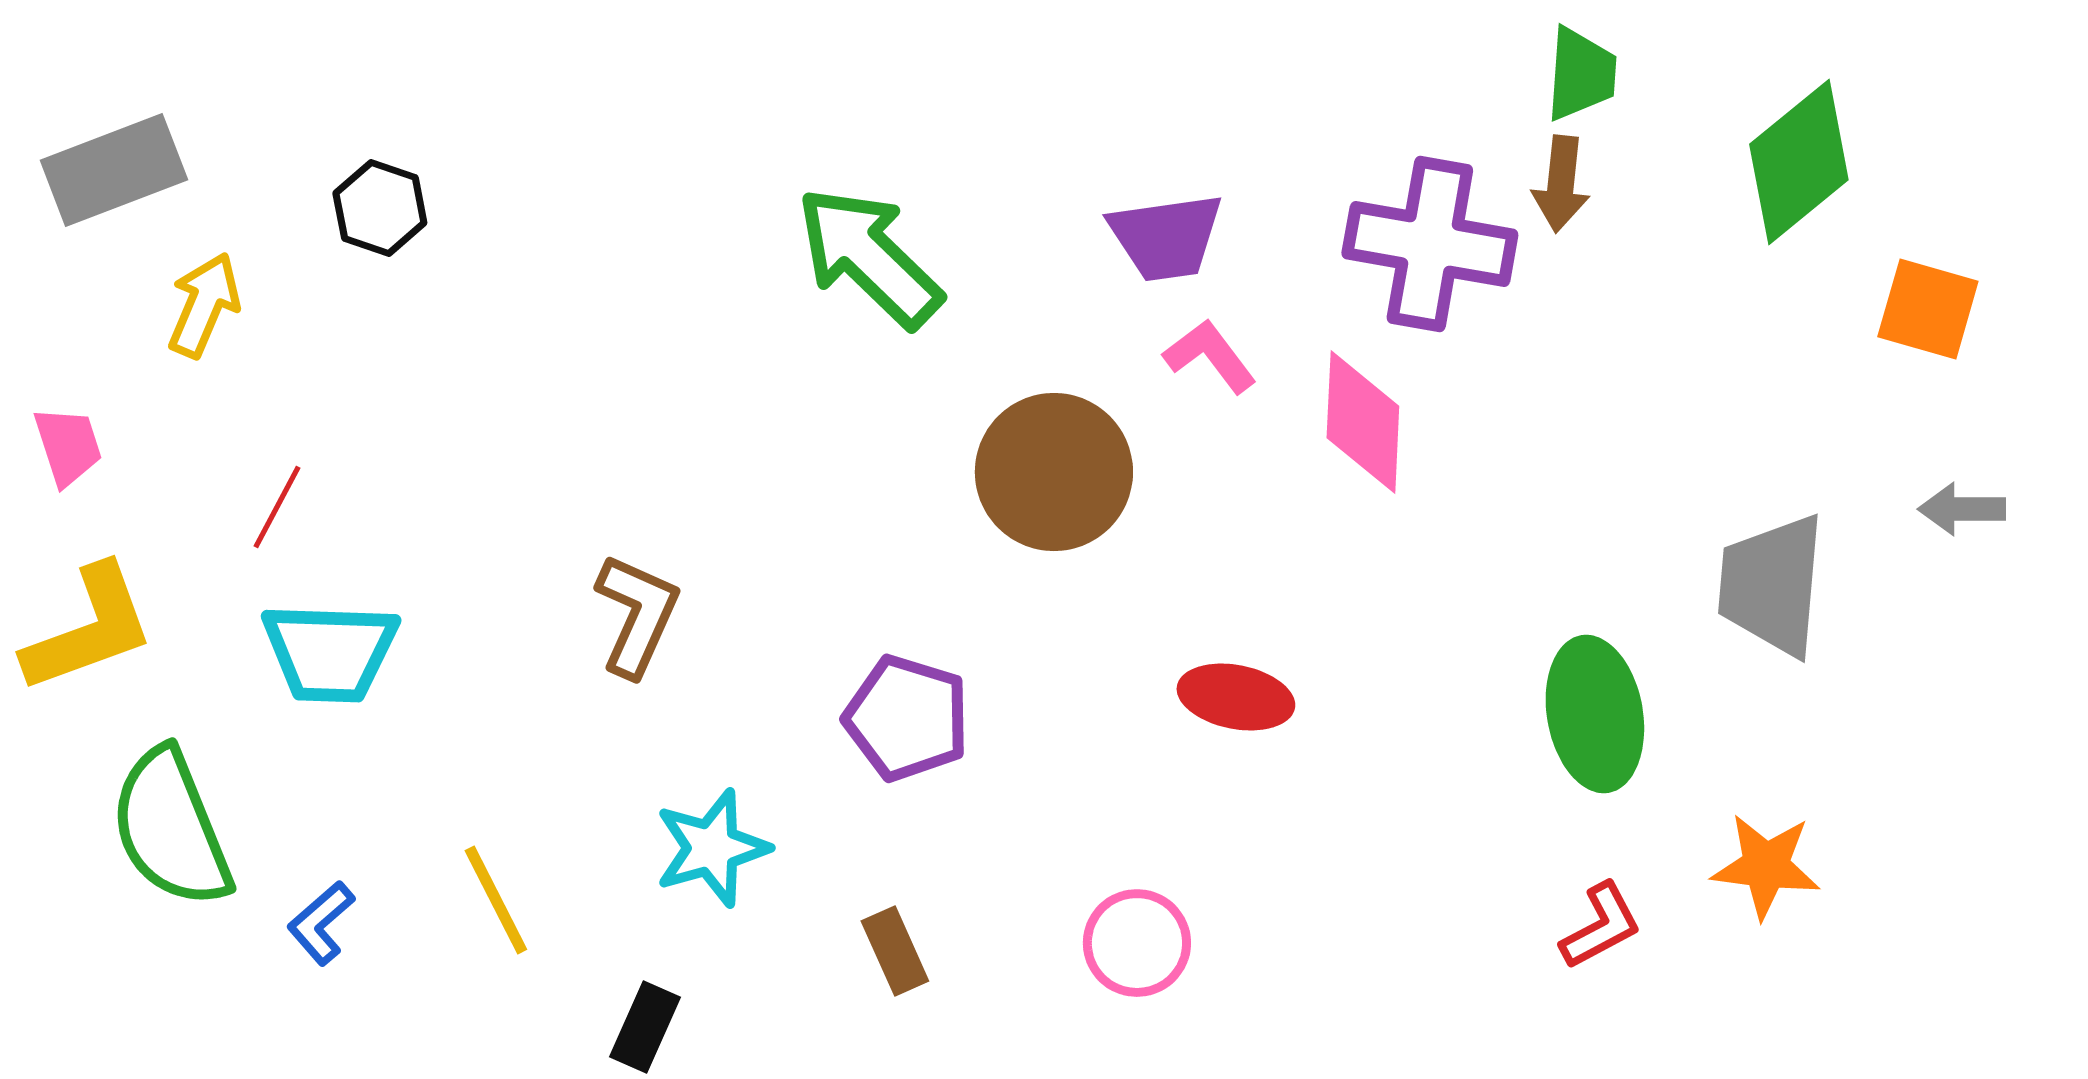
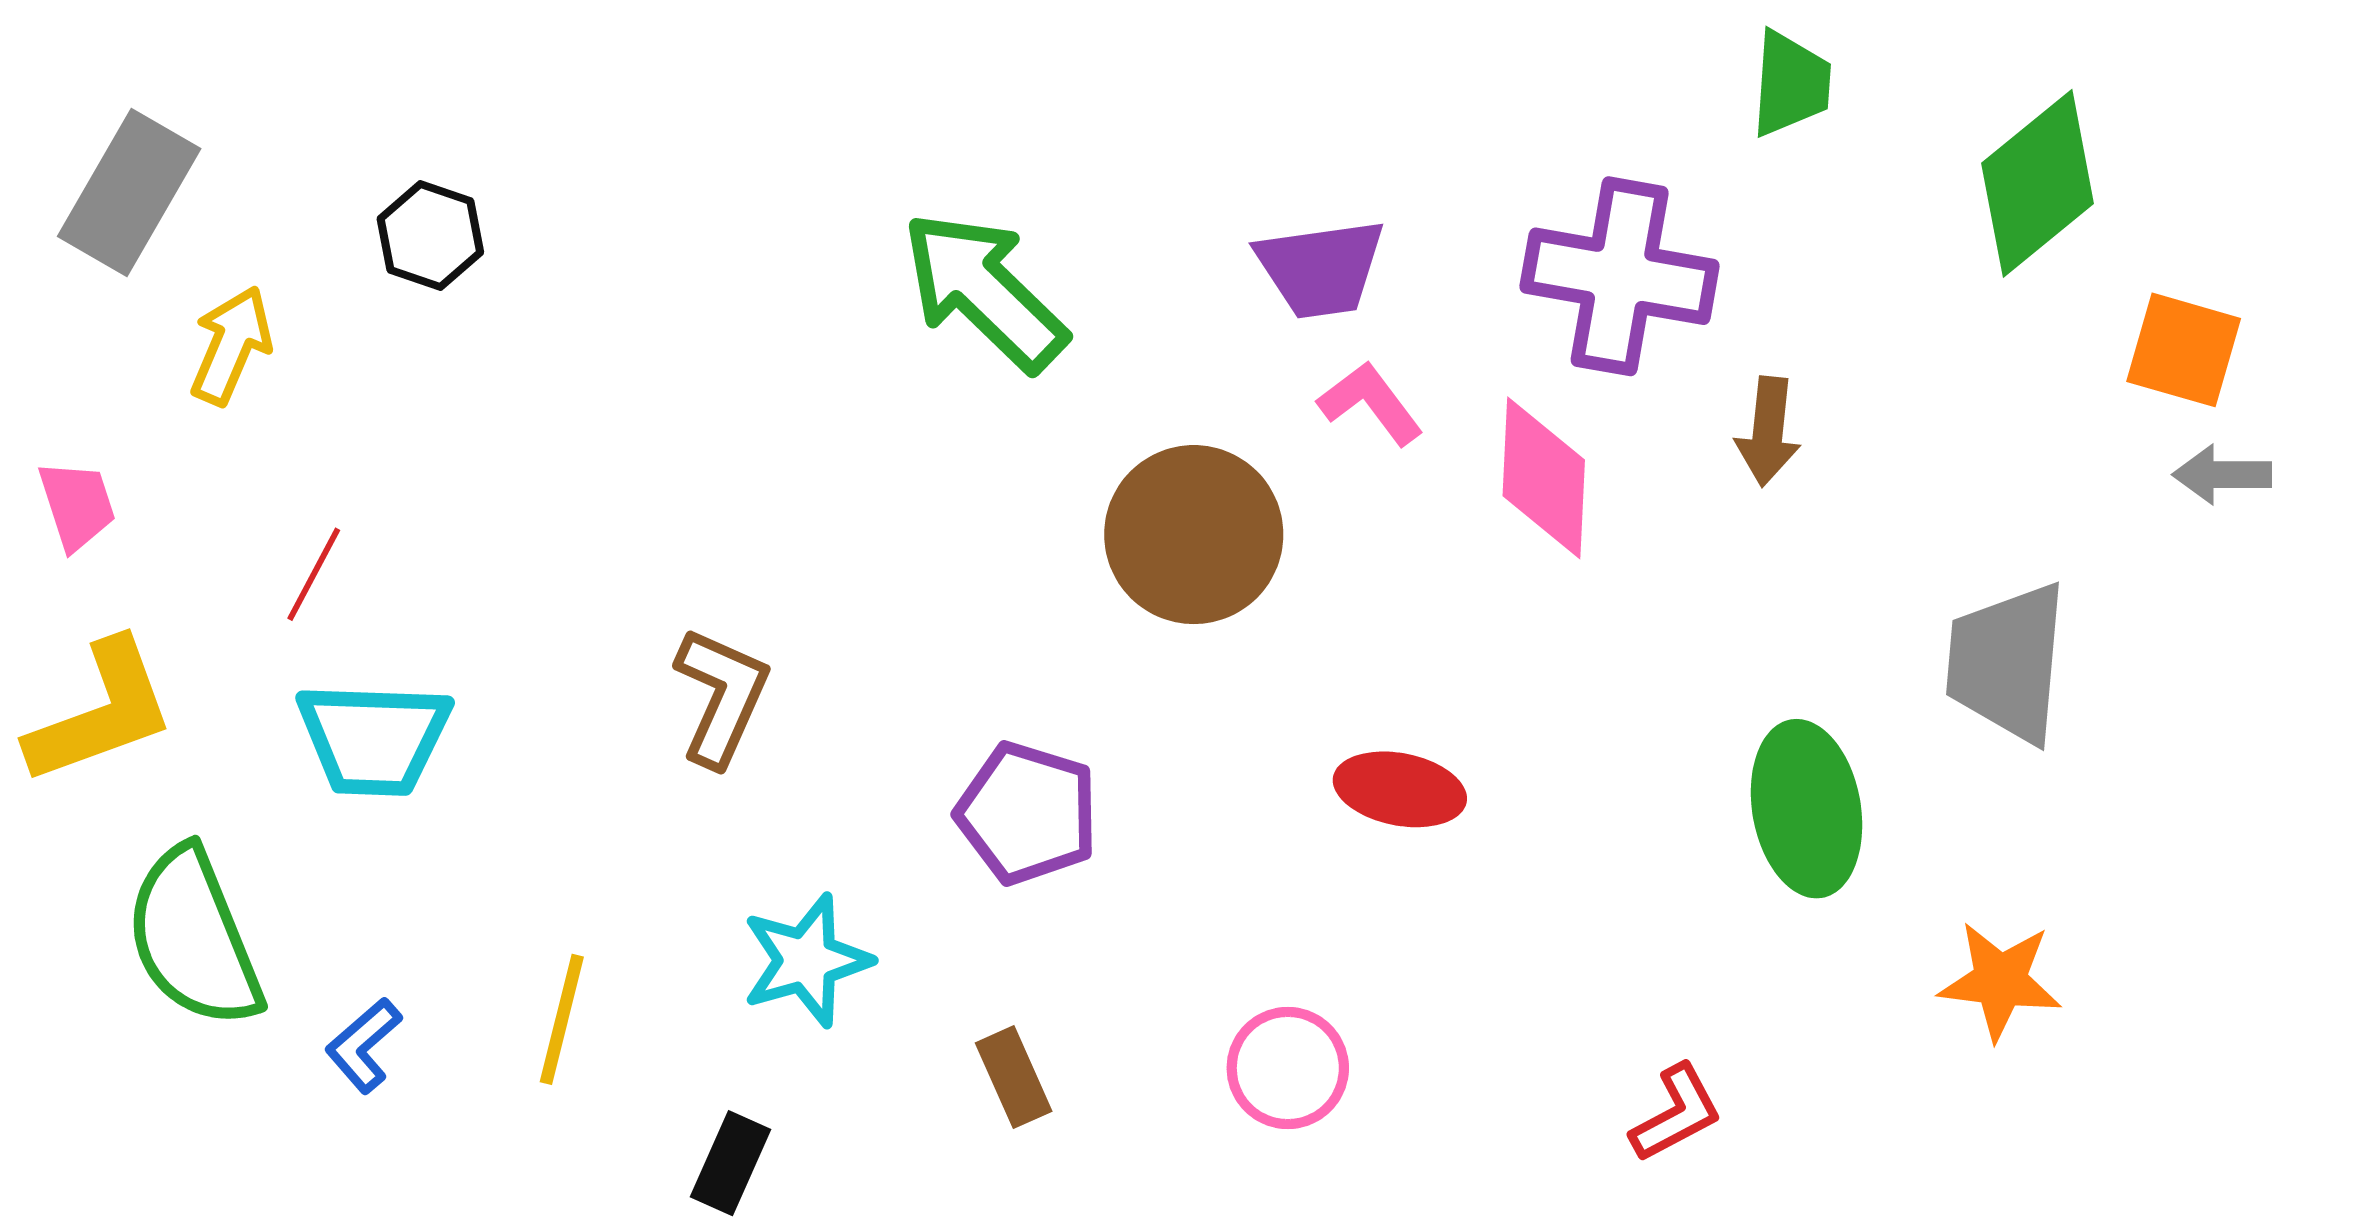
gray rectangle: (114, 170) -> (129, 193), turned -39
brown arrow: (1561, 184) -> (1768, 431), moved
gray arrow: (1962, 509) -> (2222, 475), moved
yellow line: (496, 900) -> (562, 1019), turned 41
red L-shape: (1601, 926) -> (1676, 1113), moved

